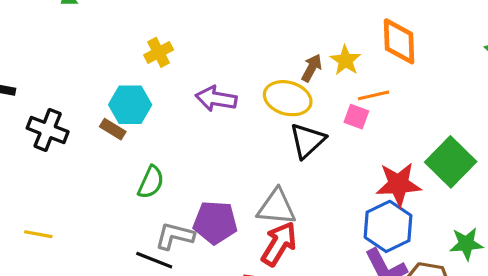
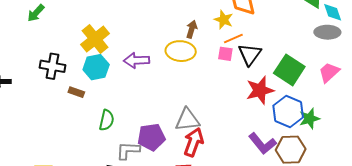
yellow cross: (159, 52) -> (95, 39), size x1.6
yellow star: (345, 60) -> (224, 20), moved
cyan hexagon: (130, 105) -> (96, 67), moved
black cross: (48, 130) -> (52, 66), moved
black triangle: (307, 141) -> (250, 54), moved
blue hexagon: (388, 226) -> (288, 112), moved

